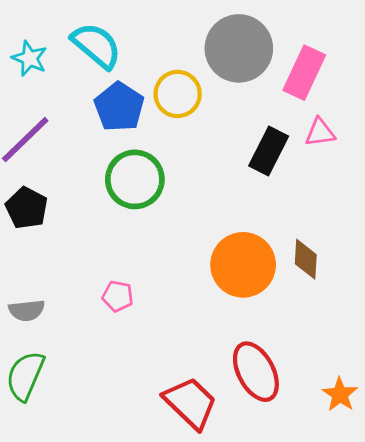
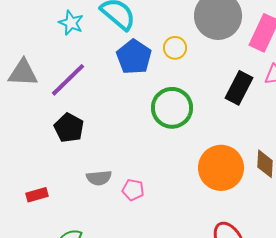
yellow circle: (178, 94) -> (175, 48), size x0.7
green circle: (135, 179) -> (172, 108), moved
gray semicircle: (27, 310) -> (99, 178), moved

